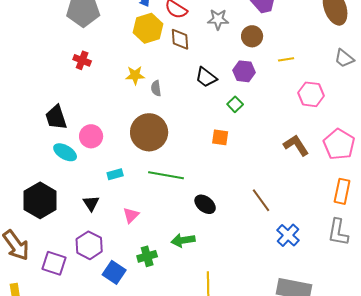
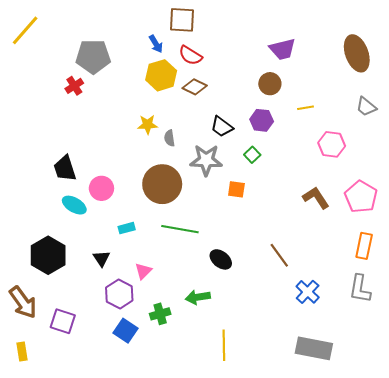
gray star: (218, 19) -> (206, 160), moved, size x1.4
brown diamond: (180, 39) -> (195, 87), turned -60
red cross: (82, 60) -> (74, 86), moved, turned 36
purple hexagon: (89, 245) -> (119, 294), moved

